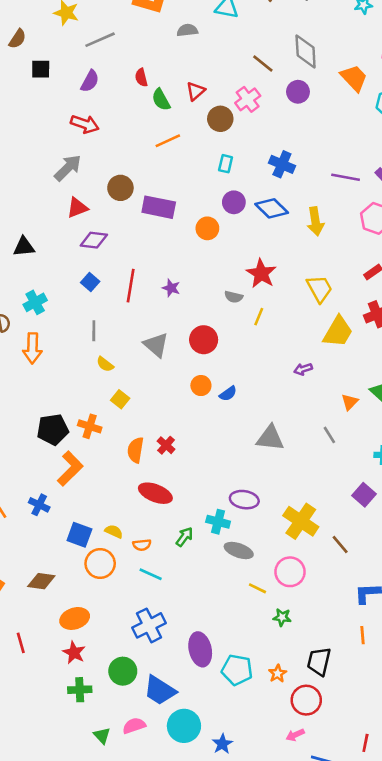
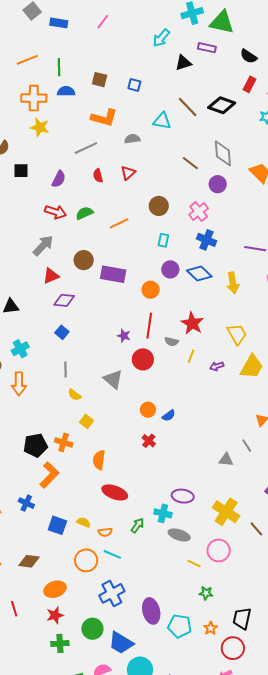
gray line: (100, 40) -> (86, 148), moved
red triangle: (196, 91) -> (128, 173), moved
pink cross: (248, 99) -> (199, 211), moved
green semicircle: (161, 100) -> (84, 213), moved, turned 96
red line: (131, 286) -> (149, 326), moved
red circle: (204, 340) -> (143, 359), moved
purple arrow: (303, 369) -> (217, 366), moved
gray triangle: (270, 438) -> (226, 460), moved, size x0.7
red cross: (166, 445) -> (149, 441), moved
orange circle: (100, 563) -> (86, 560), moved
green star: (282, 617) -> (206, 593), moved
red star: (74, 653) -> (55, 615), turned 30

